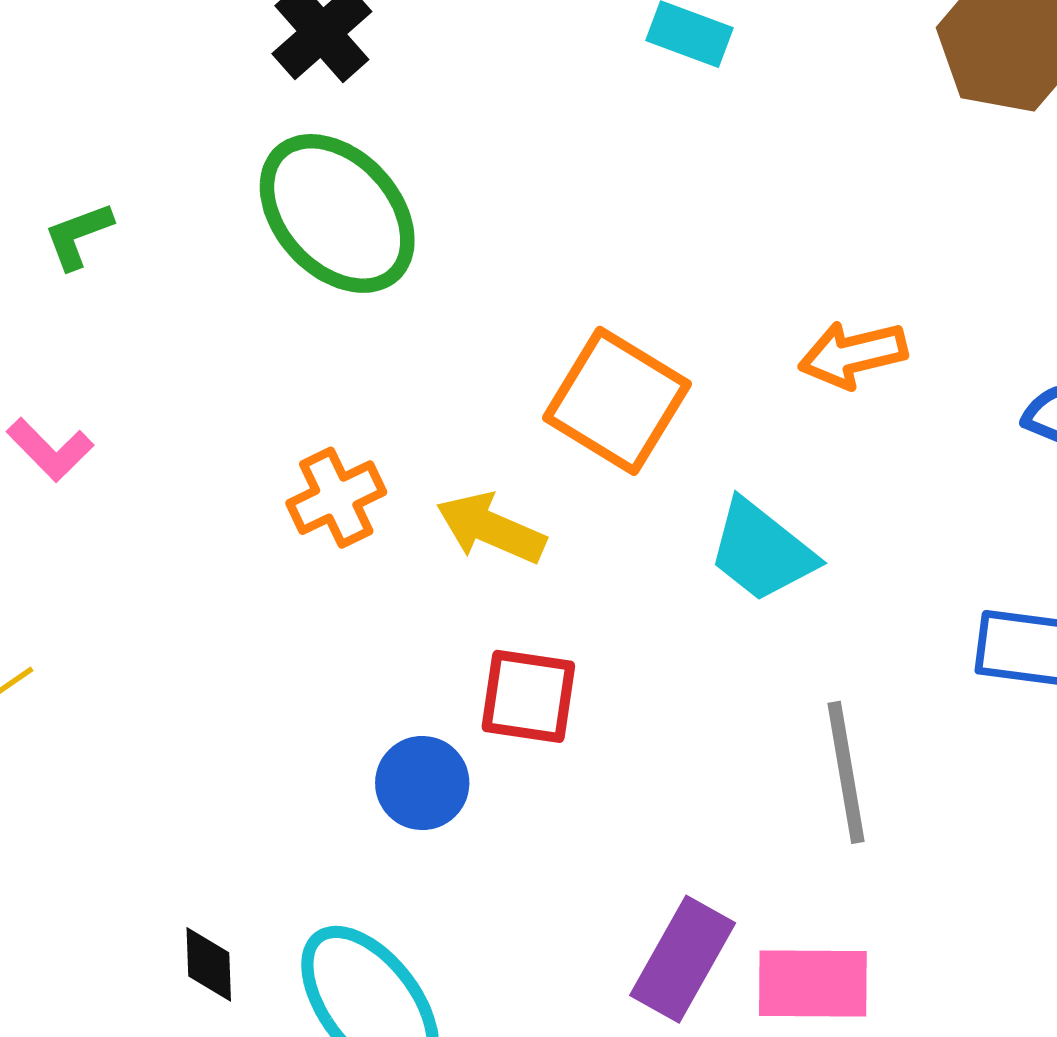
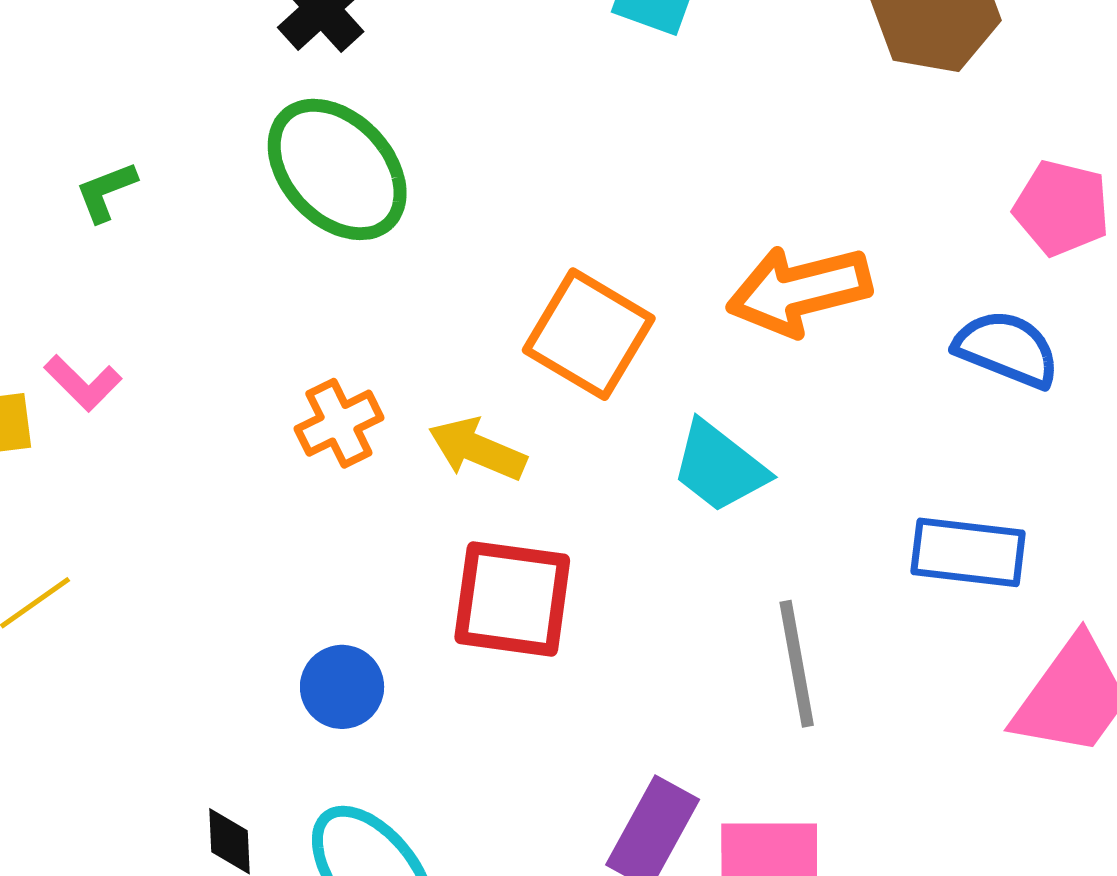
orange arrow: (853, 354) -> (799, 291), size x1.5
red square: (528, 696) -> (512, 599), size x1.4
blue circle: (422, 783) -> (342, 687), moved

